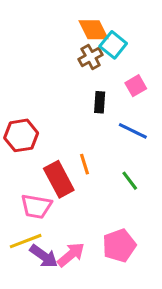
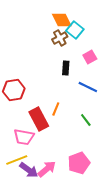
orange line: (85, 164) -> (56, 109), turned 40

